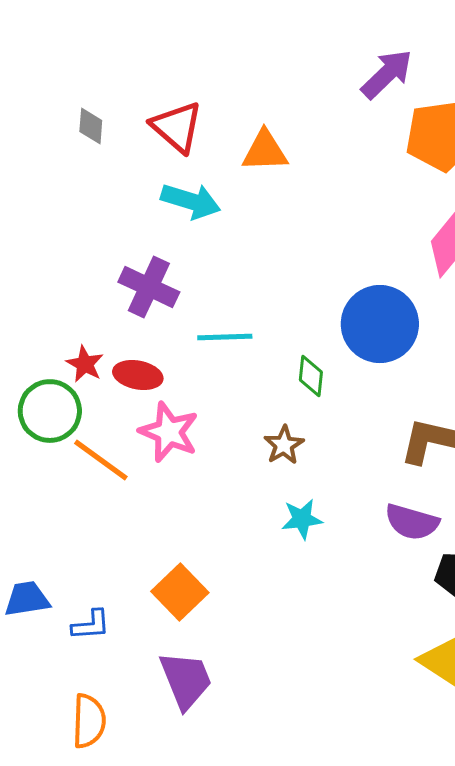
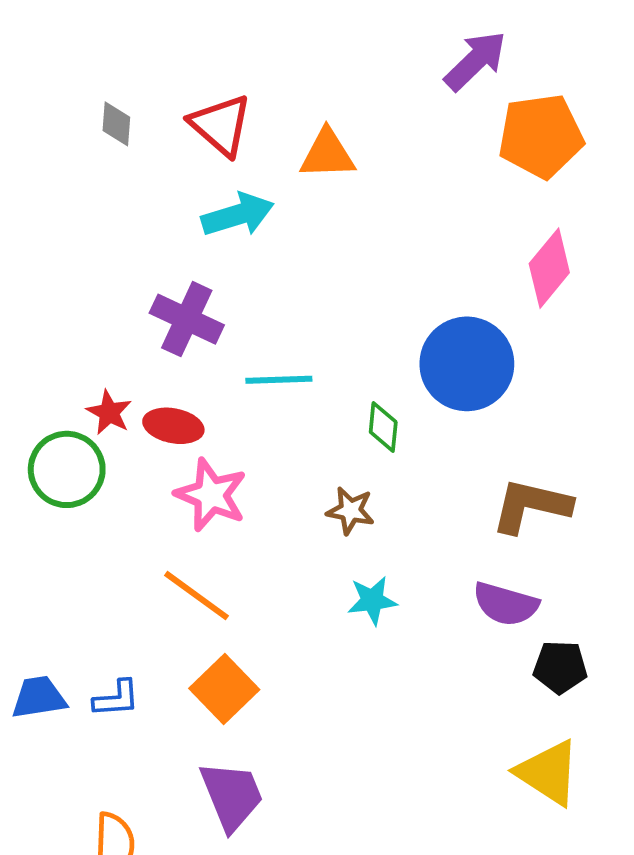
cyan arrow: (191, 201) -> (238, 215), turned -34
brown star: (284, 445) -> (350, 511), turned -30
orange line: (101, 460) -> (196, 596), moved
blue L-shape: (91, 625) -> (116, 699), moved

